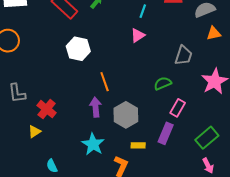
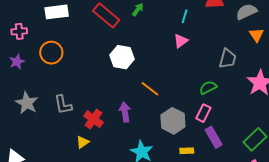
orange triangle: (214, 33) -> (257, 35), turned -49
orange line: (105, 82) -> (150, 89), turned -30
purple arrow: (96, 107) -> (125, 112), moved
pink rectangle: (178, 108) -> (203, 113), moved
purple rectangle: (166, 133) -> (214, 137), turned -50

